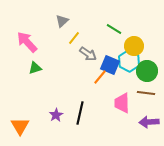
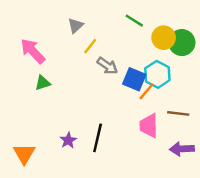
green line: (114, 29) -> (134, 21), moved
yellow circle: (134, 46) -> (164, 38), moved
green circle: (147, 71) -> (182, 43), moved
orange line: (100, 77) -> (146, 91), moved

